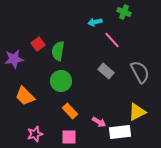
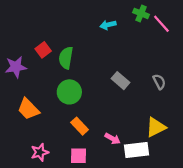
pink line: (112, 40) -> (161, 24), moved
gray semicircle: (140, 72) -> (159, 82), size x0.6

